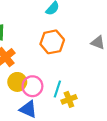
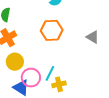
pink circle: (32, 86) -> (31, 78), moved

